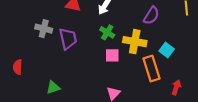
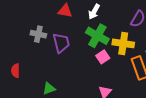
green cross: (107, 32) -> (97, 36), size x1.6
pink square: (112, 55) -> (103, 57), turned -32

